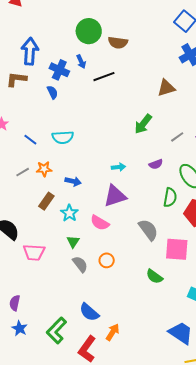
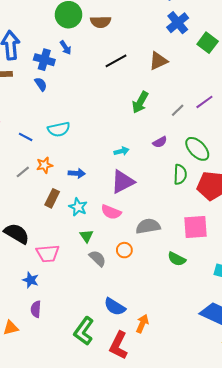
black line: (104, 77) -> (116, 61), moved
gray semicircle: (148, 230) -> (148, 226), moved, turned -55
blue star: (20, 328) -> (31, 280), moved

